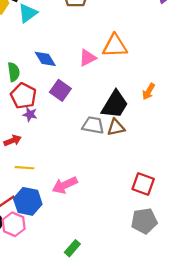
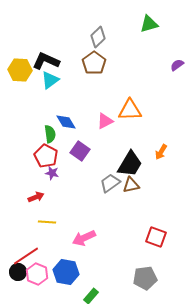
green semicircle: (14, 72) -> (50, 134), moved
gray trapezoid: (93, 125) -> (110, 183), turned -45
blue hexagon: (28, 201) -> (66, 272), moved
gray pentagon: (144, 221) -> (145, 278), moved

